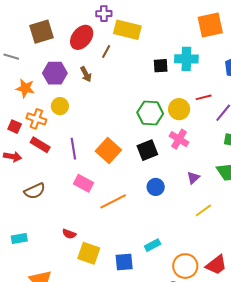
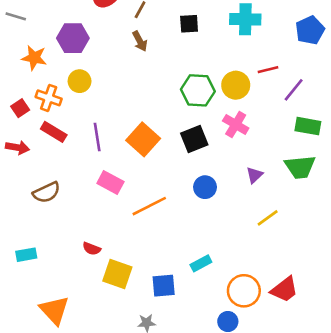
black square: (161, 66) -> (189, 24), moved
brown arrow: (86, 74) -> (140, 41), moved
red square: (15, 127) -> (20, 108), turned 32

